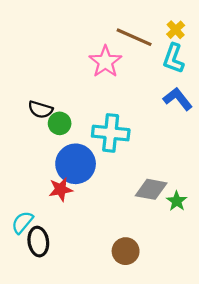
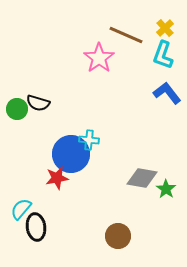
green circle: (60, 123) -> (17, 109), moved
cyan cross: (111, 133) -> (89, 140), moved, size x0.6

